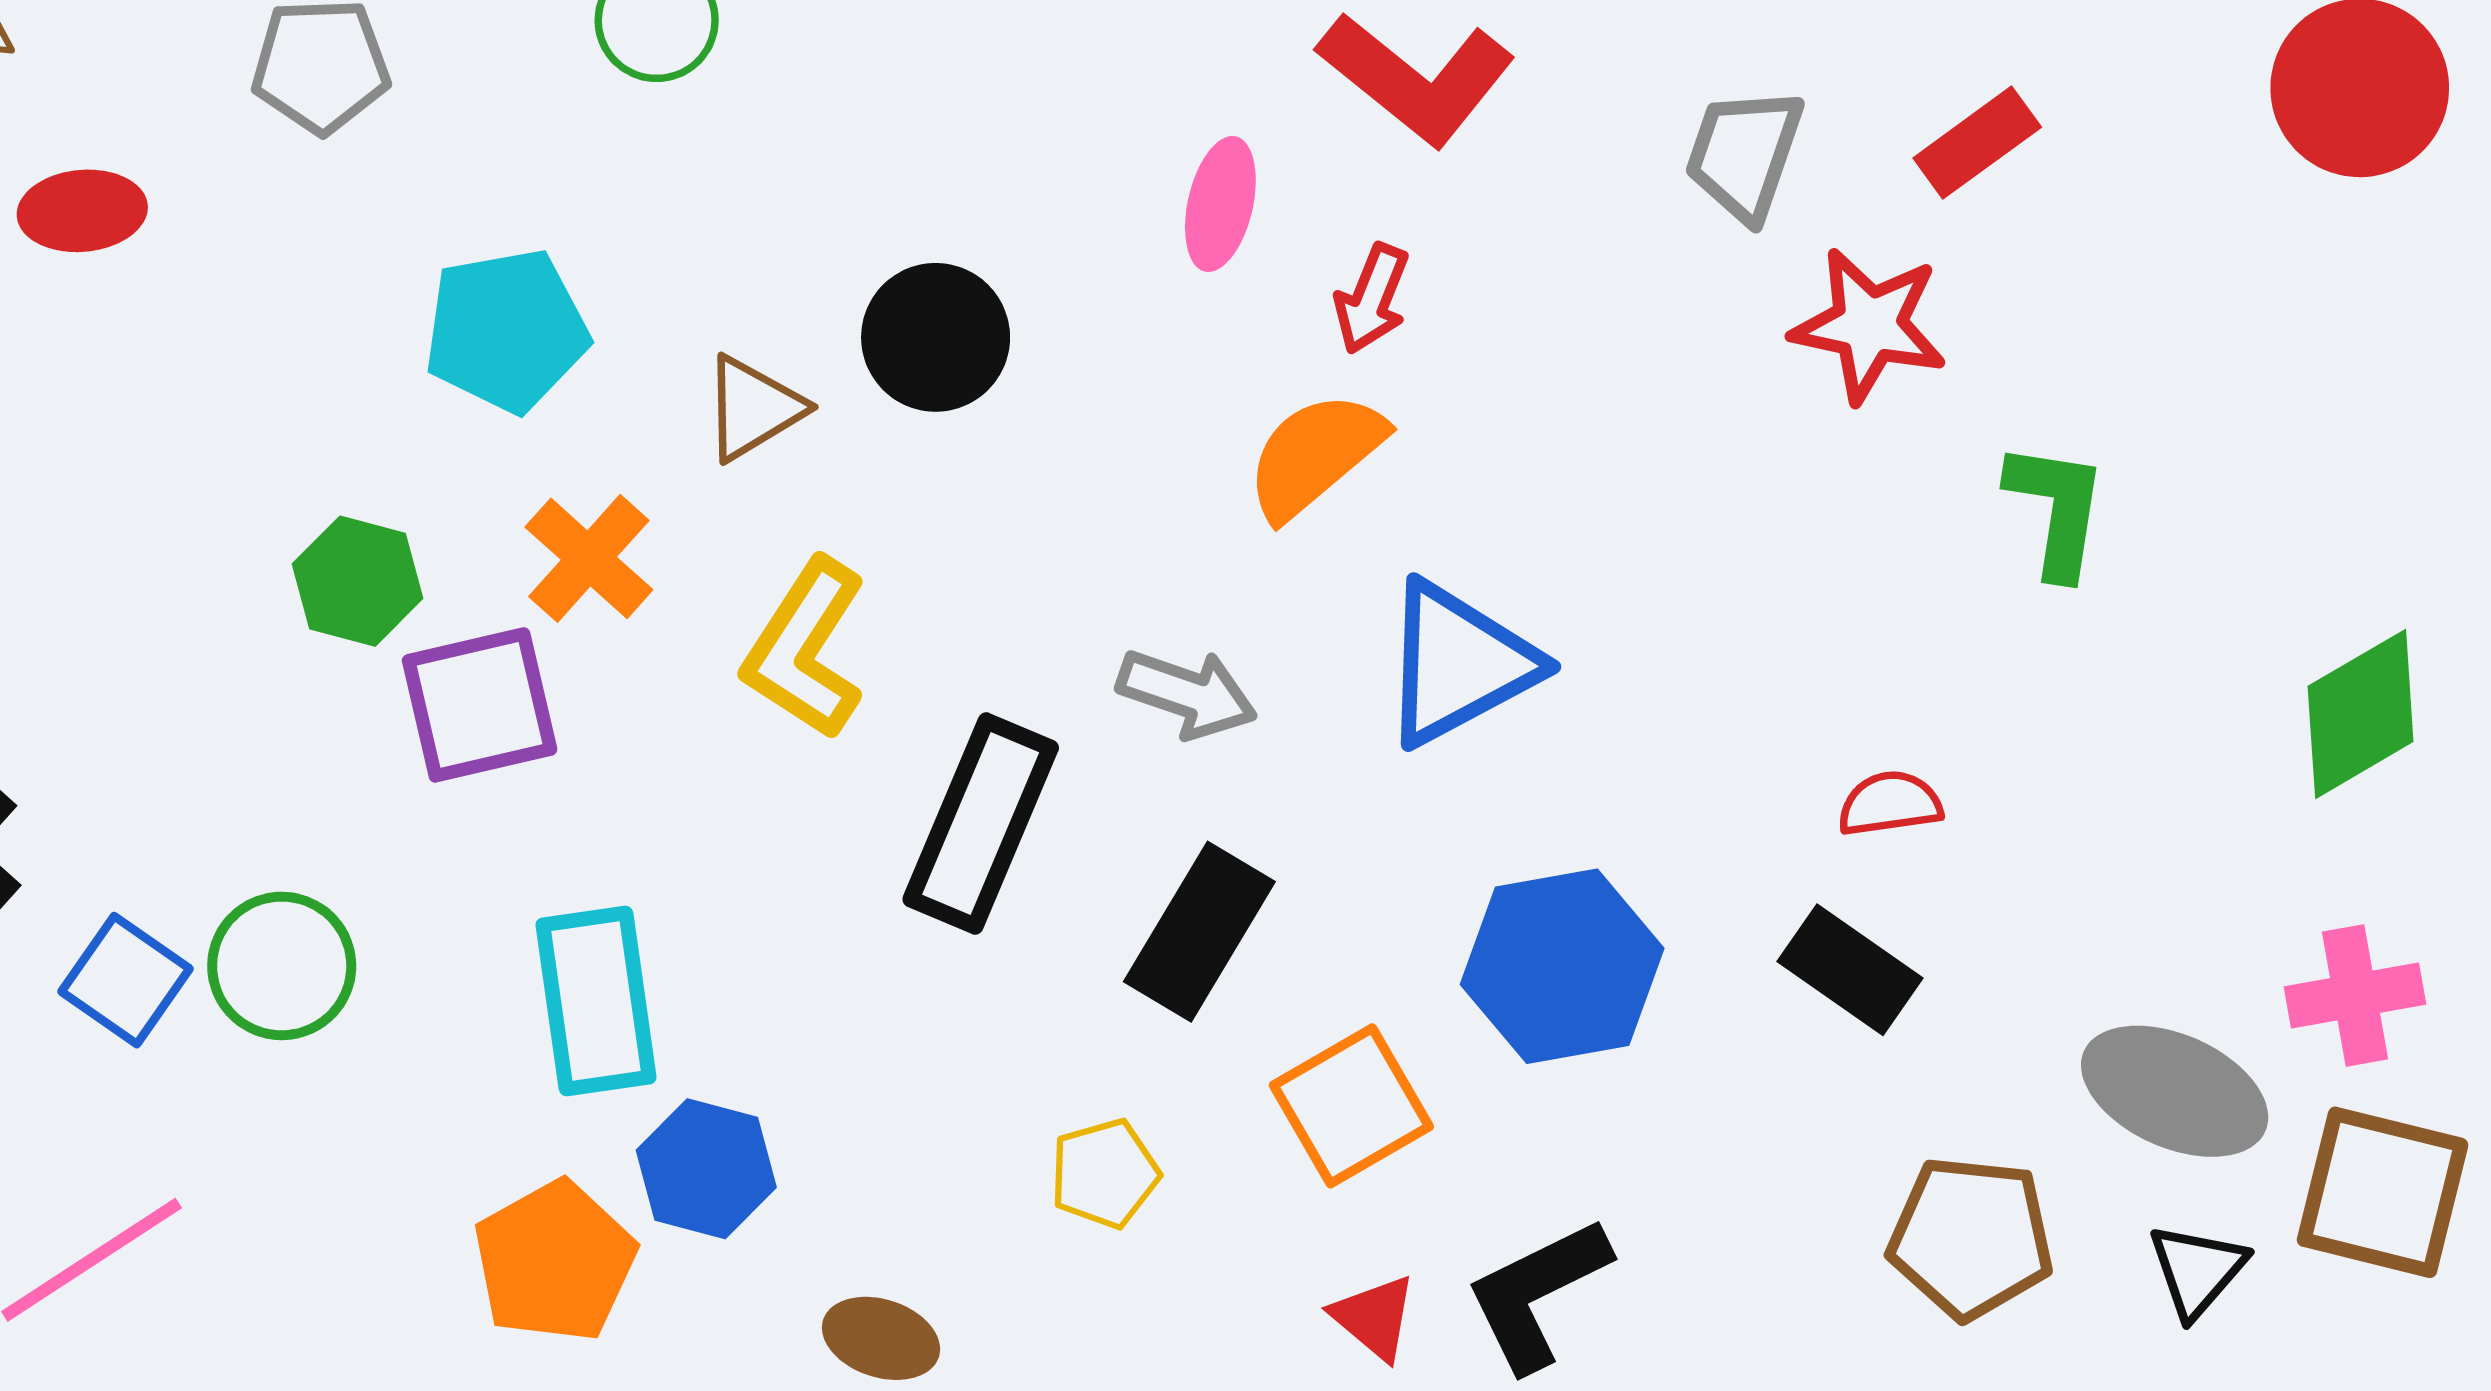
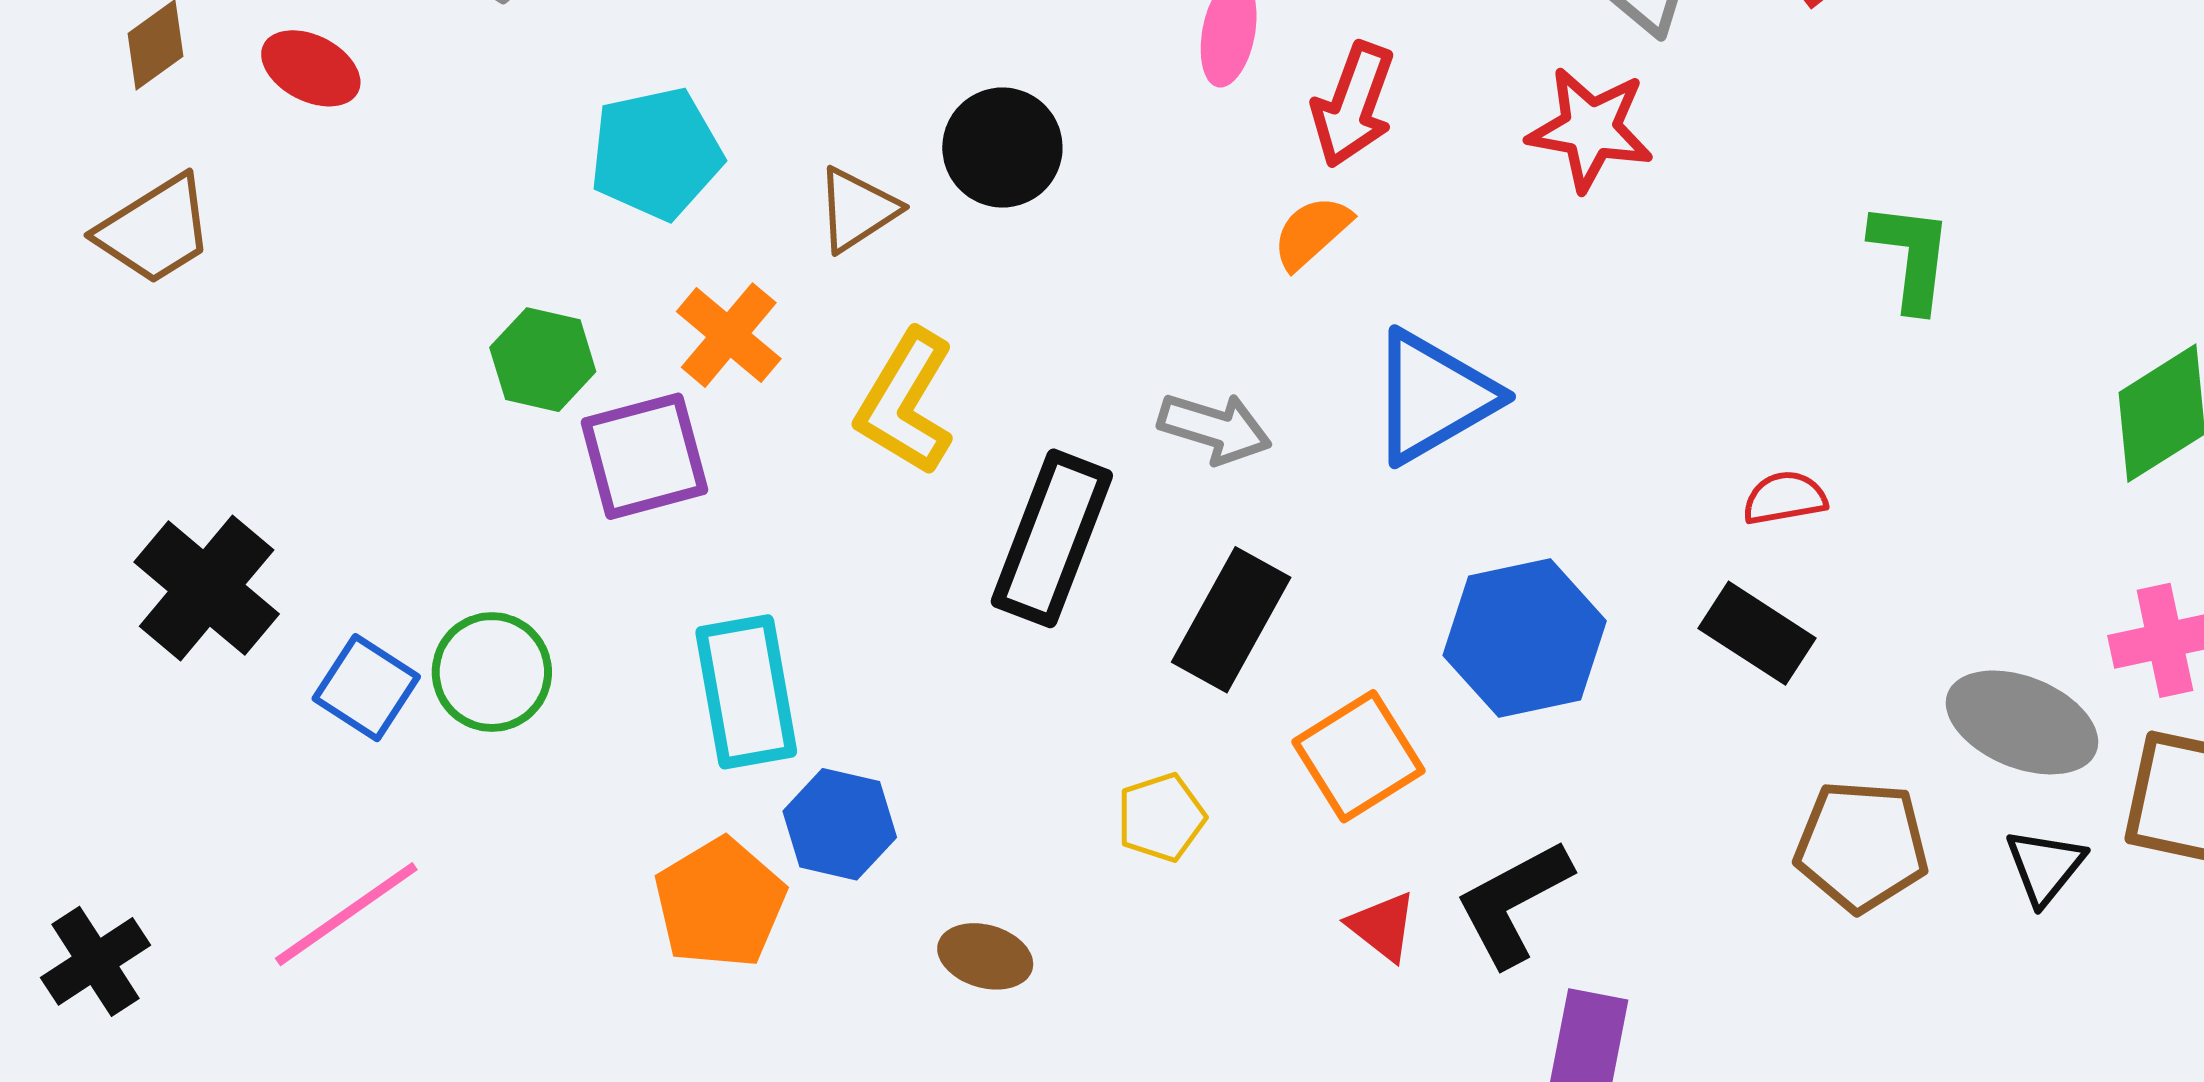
red ellipse: (82, 211) -> (311, 68), turned 34
red arrow: (1372, 299) -> (1353, 105), size x1.4
red star: (1869, 325) -> (1590, 129), moved
orange semicircle: (1315, 455) -> (1312, 232), size x0.7

